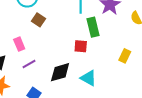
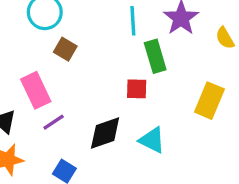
pink rectangle: (19, 44) -> (36, 90), size x1.5
yellow rectangle: (125, 56) -> (209, 101), size x1.5

